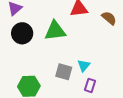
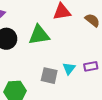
purple rectangle: (90, 85) -> (91, 66), moved, turned 64

